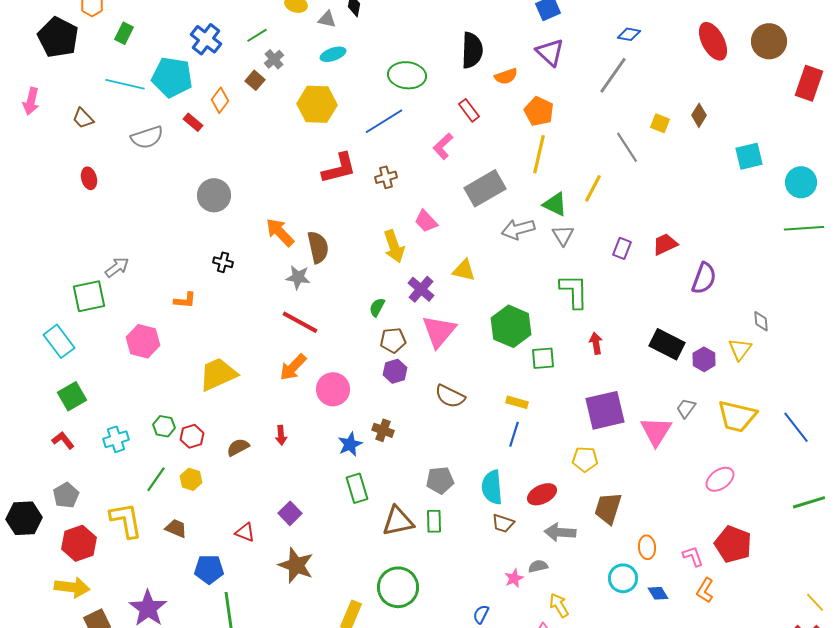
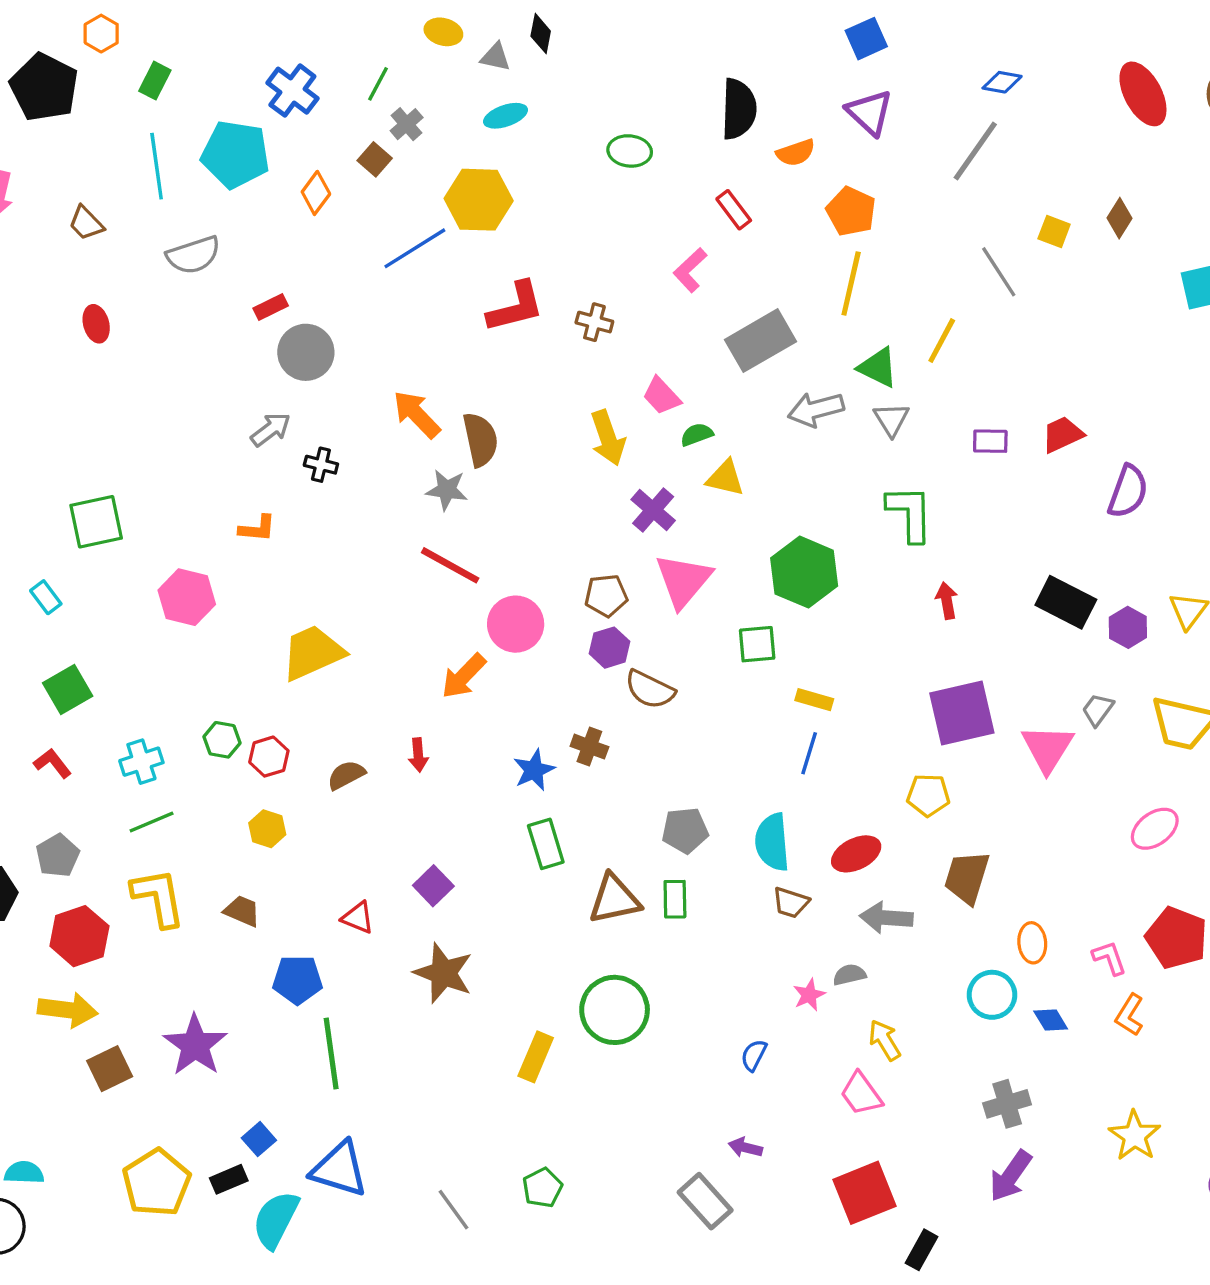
green line: (257, 35) -> (378, 84), turned -30
green ellipse: (407, 75) -> (630, 151), size x0.7
cyan line: (125, 84) -> (157, 166), turned 69
blue line: (384, 121) -> (415, 248), moved
red rectangle: (193, 122) -> (271, 307), moved, turned -66
brown cross: (386, 177) -> (594, 322), turned 30
purple rectangle: (622, 248) -> (990, 441), turned 70
gray arrow: (117, 267) -> (271, 429), moved
green semicircle: (377, 307) -> (697, 434), moved, turned 42
cyan rectangle: (59, 341) -> (46, 597), size x0.6
green square: (543, 358) -> (757, 644), moved
orange arrow: (293, 367) -> (464, 676), moved
pink circle: (333, 389) -> (516, 624), moved
brown semicircle: (450, 396) -> (650, 689), moved
green line: (156, 479) -> (152, 822), moved, turned 32

